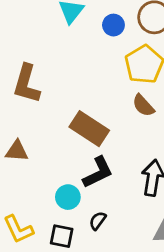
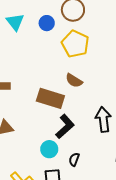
brown semicircle: (143, 106) -> (74, 81), moved

